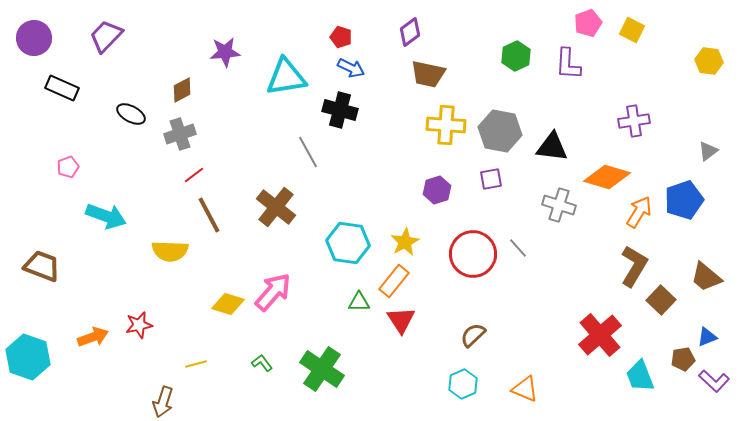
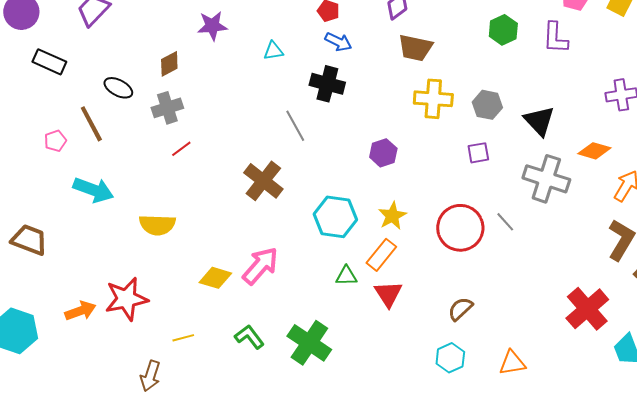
cyan triangle: (286, 77) -> (273, 51), size x0.5
gray hexagon: (500, 131) -> (487, 105), size x0.7
black triangle: (552, 147) -> (539, 121), turned 40
orange diamond: (607, 177) -> (594, 151), size x0.7
purple hexagon: (437, 190) -> (383, 153), moved
gray cross: (559, 205) -> (546, 179), size x1.4
brown line: (209, 215) -> (91, 124), moved
red star: (139, 325) -> (126, 299), size x1.6
green L-shape: (262, 363) -> (249, 337), size x1.4
orange triangle: (525, 389) -> (512, 363), turned -32

